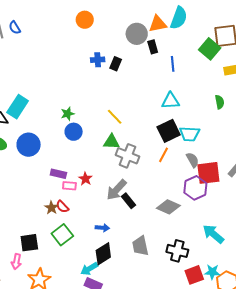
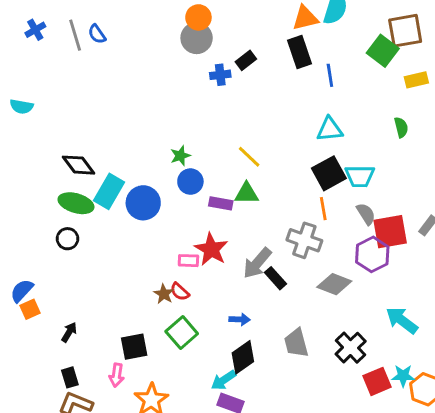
gray circle: (137, 34) -> (197, 38), moved
black rectangle: (153, 47) -> (300, 52), size x1.5
black rectangle: (116, 64) -> (246, 60), moved, turned 32
cyan rectangle: (18, 107) -> (109, 191), moved
blue circle: (29, 145) -> (143, 203), moved
orange line: (163, 155) -> (323, 209), turned -35
gray cross: (127, 156) -> (304, 240), moved
purple rectangle: (58, 174) -> (221, 203), moved
red star: (85, 179) -> (211, 249), size x1.6
black cross: (177, 251) -> (351, 348), turned 35

